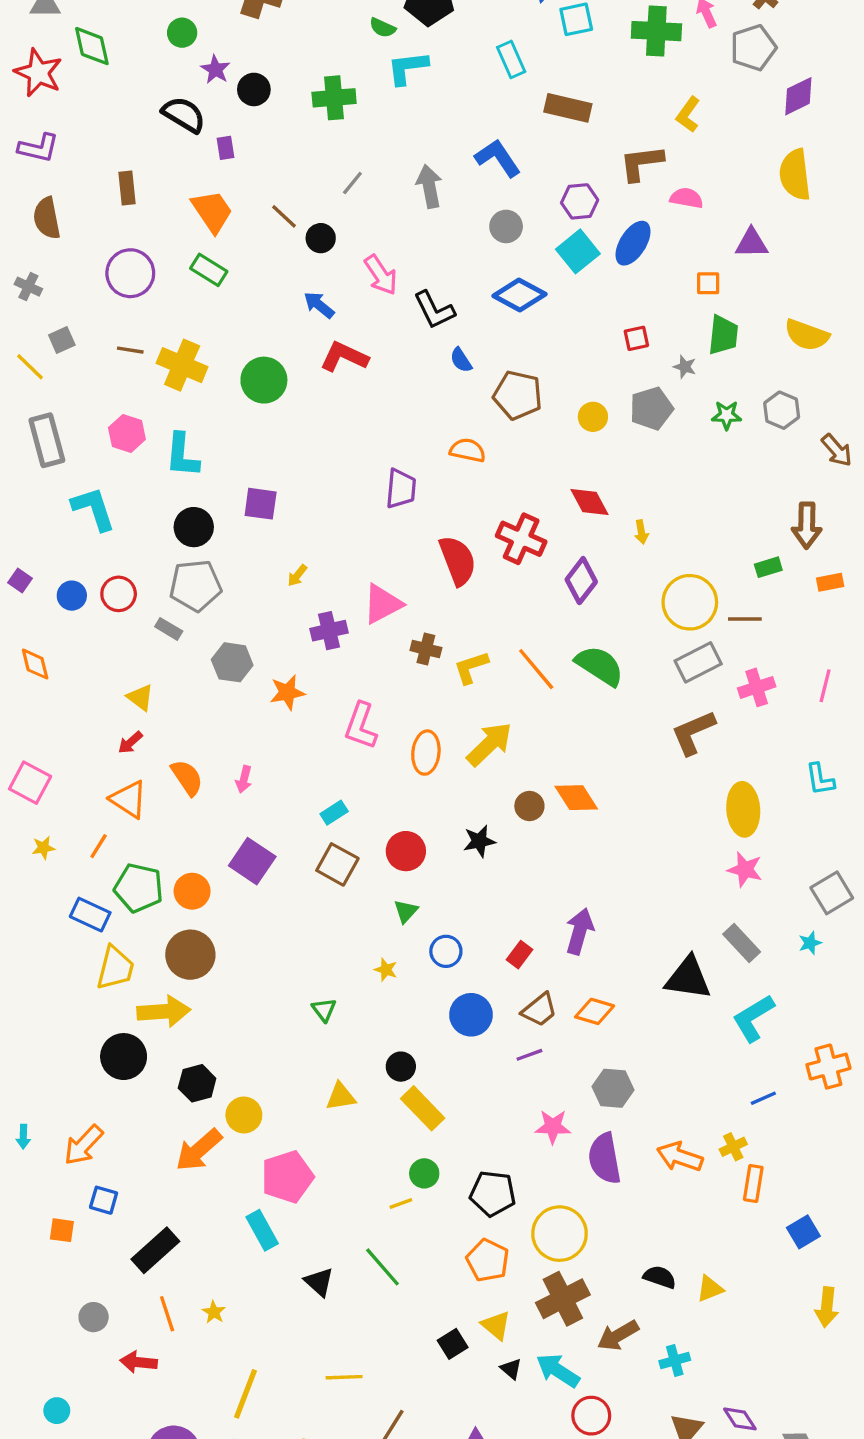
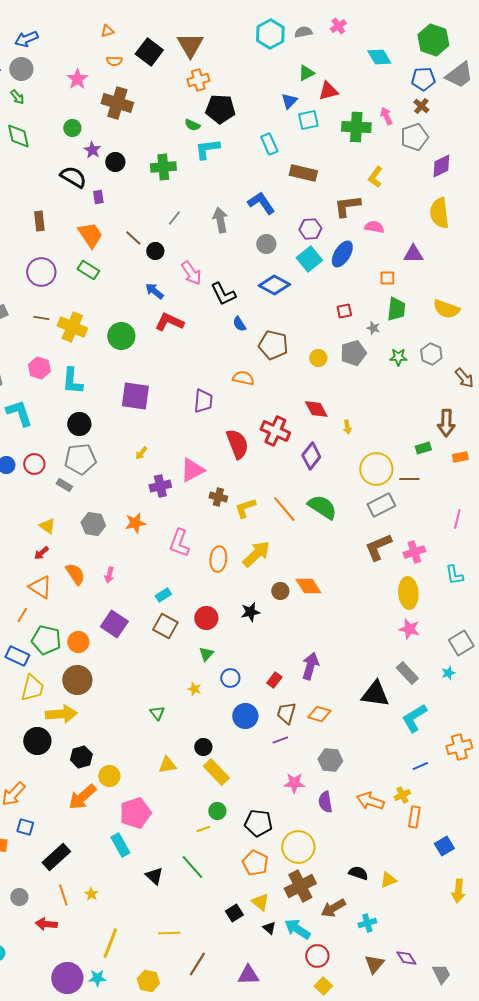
purple square: (261, 504) -> (135, 396), moved, size x1.4
gray hexagon: (232, 662) -> (93, 524), moved
pink cross: (757, 687) -> (414, 552), moved
brown trapezoid: (539, 1010) -> (286, 713), turned 145
purple semicircle: (605, 1158) -> (325, 802), size x0.7

